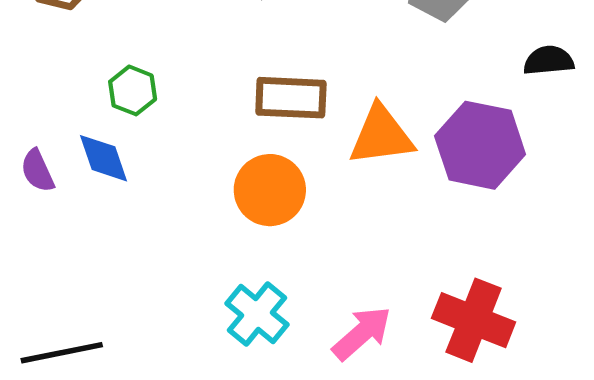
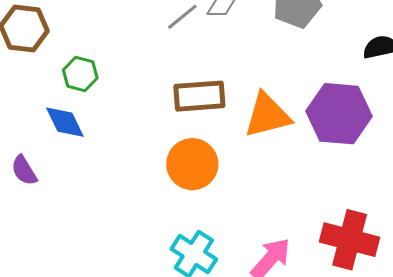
green hexagon: (133, 90) -> (80, 74), moved
blue diamond: (104, 158) -> (65, 122), moved

